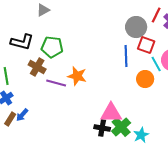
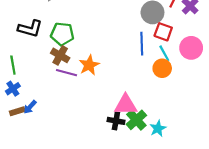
cyan line: (156, 64) -> (164, 53), moved
brown cross: (37, 67) -> (60, 55), moved
orange star: (77, 76) -> (89, 65), turned 30
brown rectangle: (10, 119) -> (17, 111), turned 40

